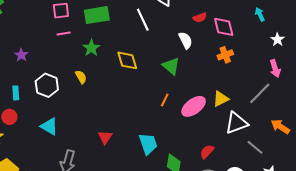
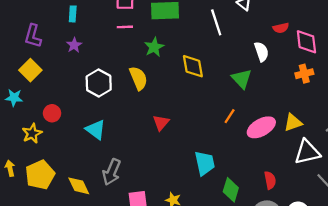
yellow semicircle: (81, 77) -> (138, 78), size x1.5
cyan rectangle: (16, 93) -> (73, 14), moved
red triangle: (105, 137) -> (161, 123), moved
red semicircle: (207, 152) -> (270, 180), turned 119

